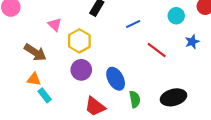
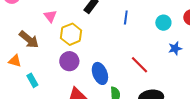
blue line: (133, 24) -> (126, 17), moved, turned -64
red line: (157, 50) -> (140, 65), moved
orange triangle: (34, 79) -> (15, 61), moved

